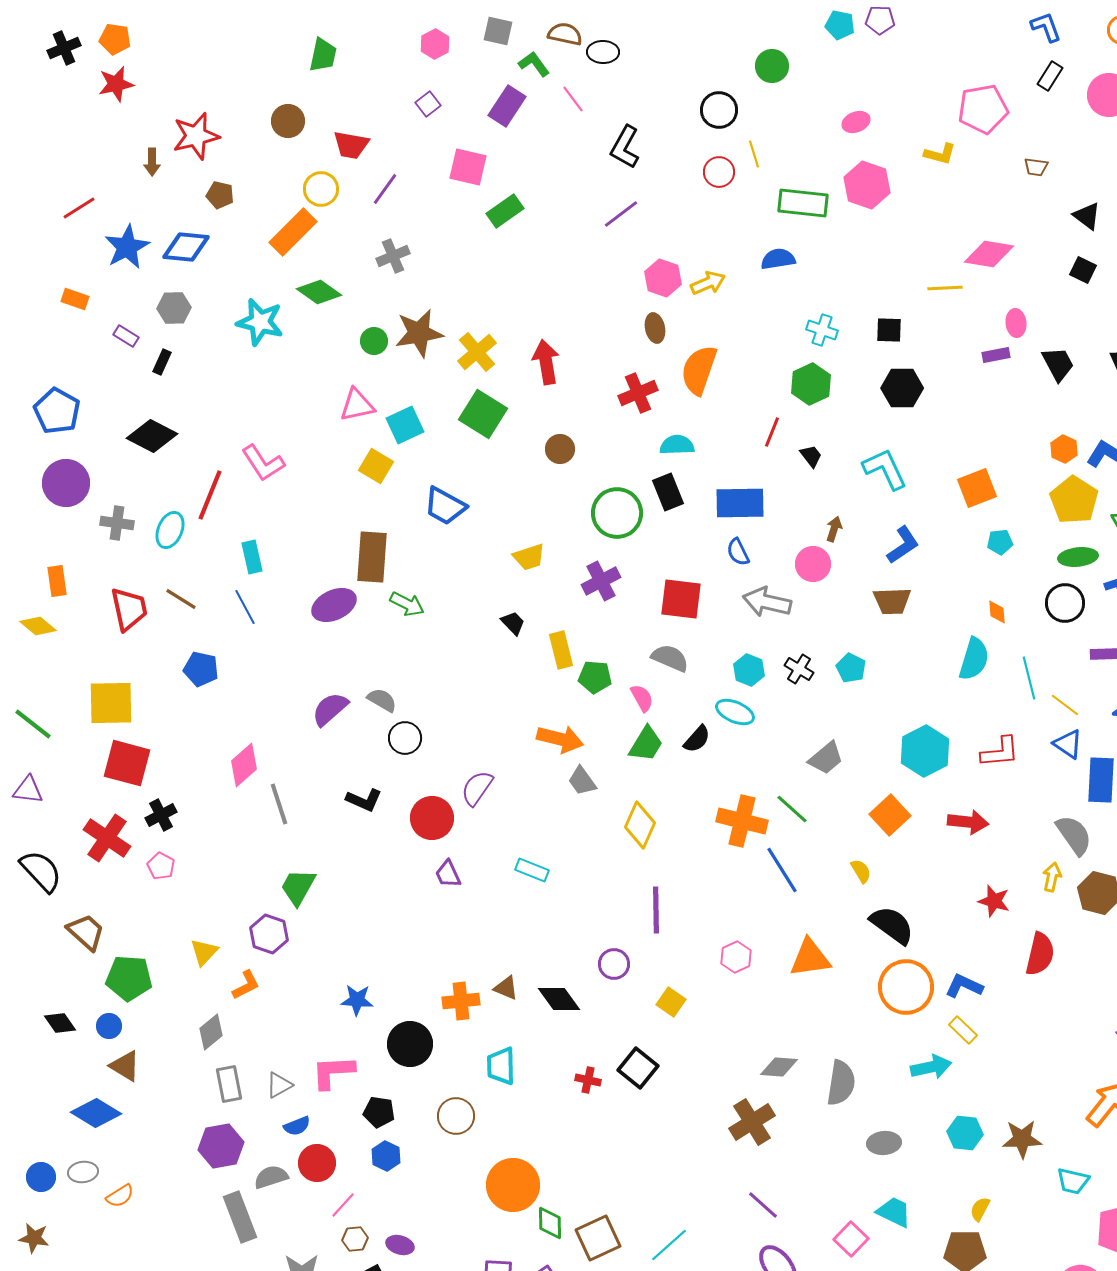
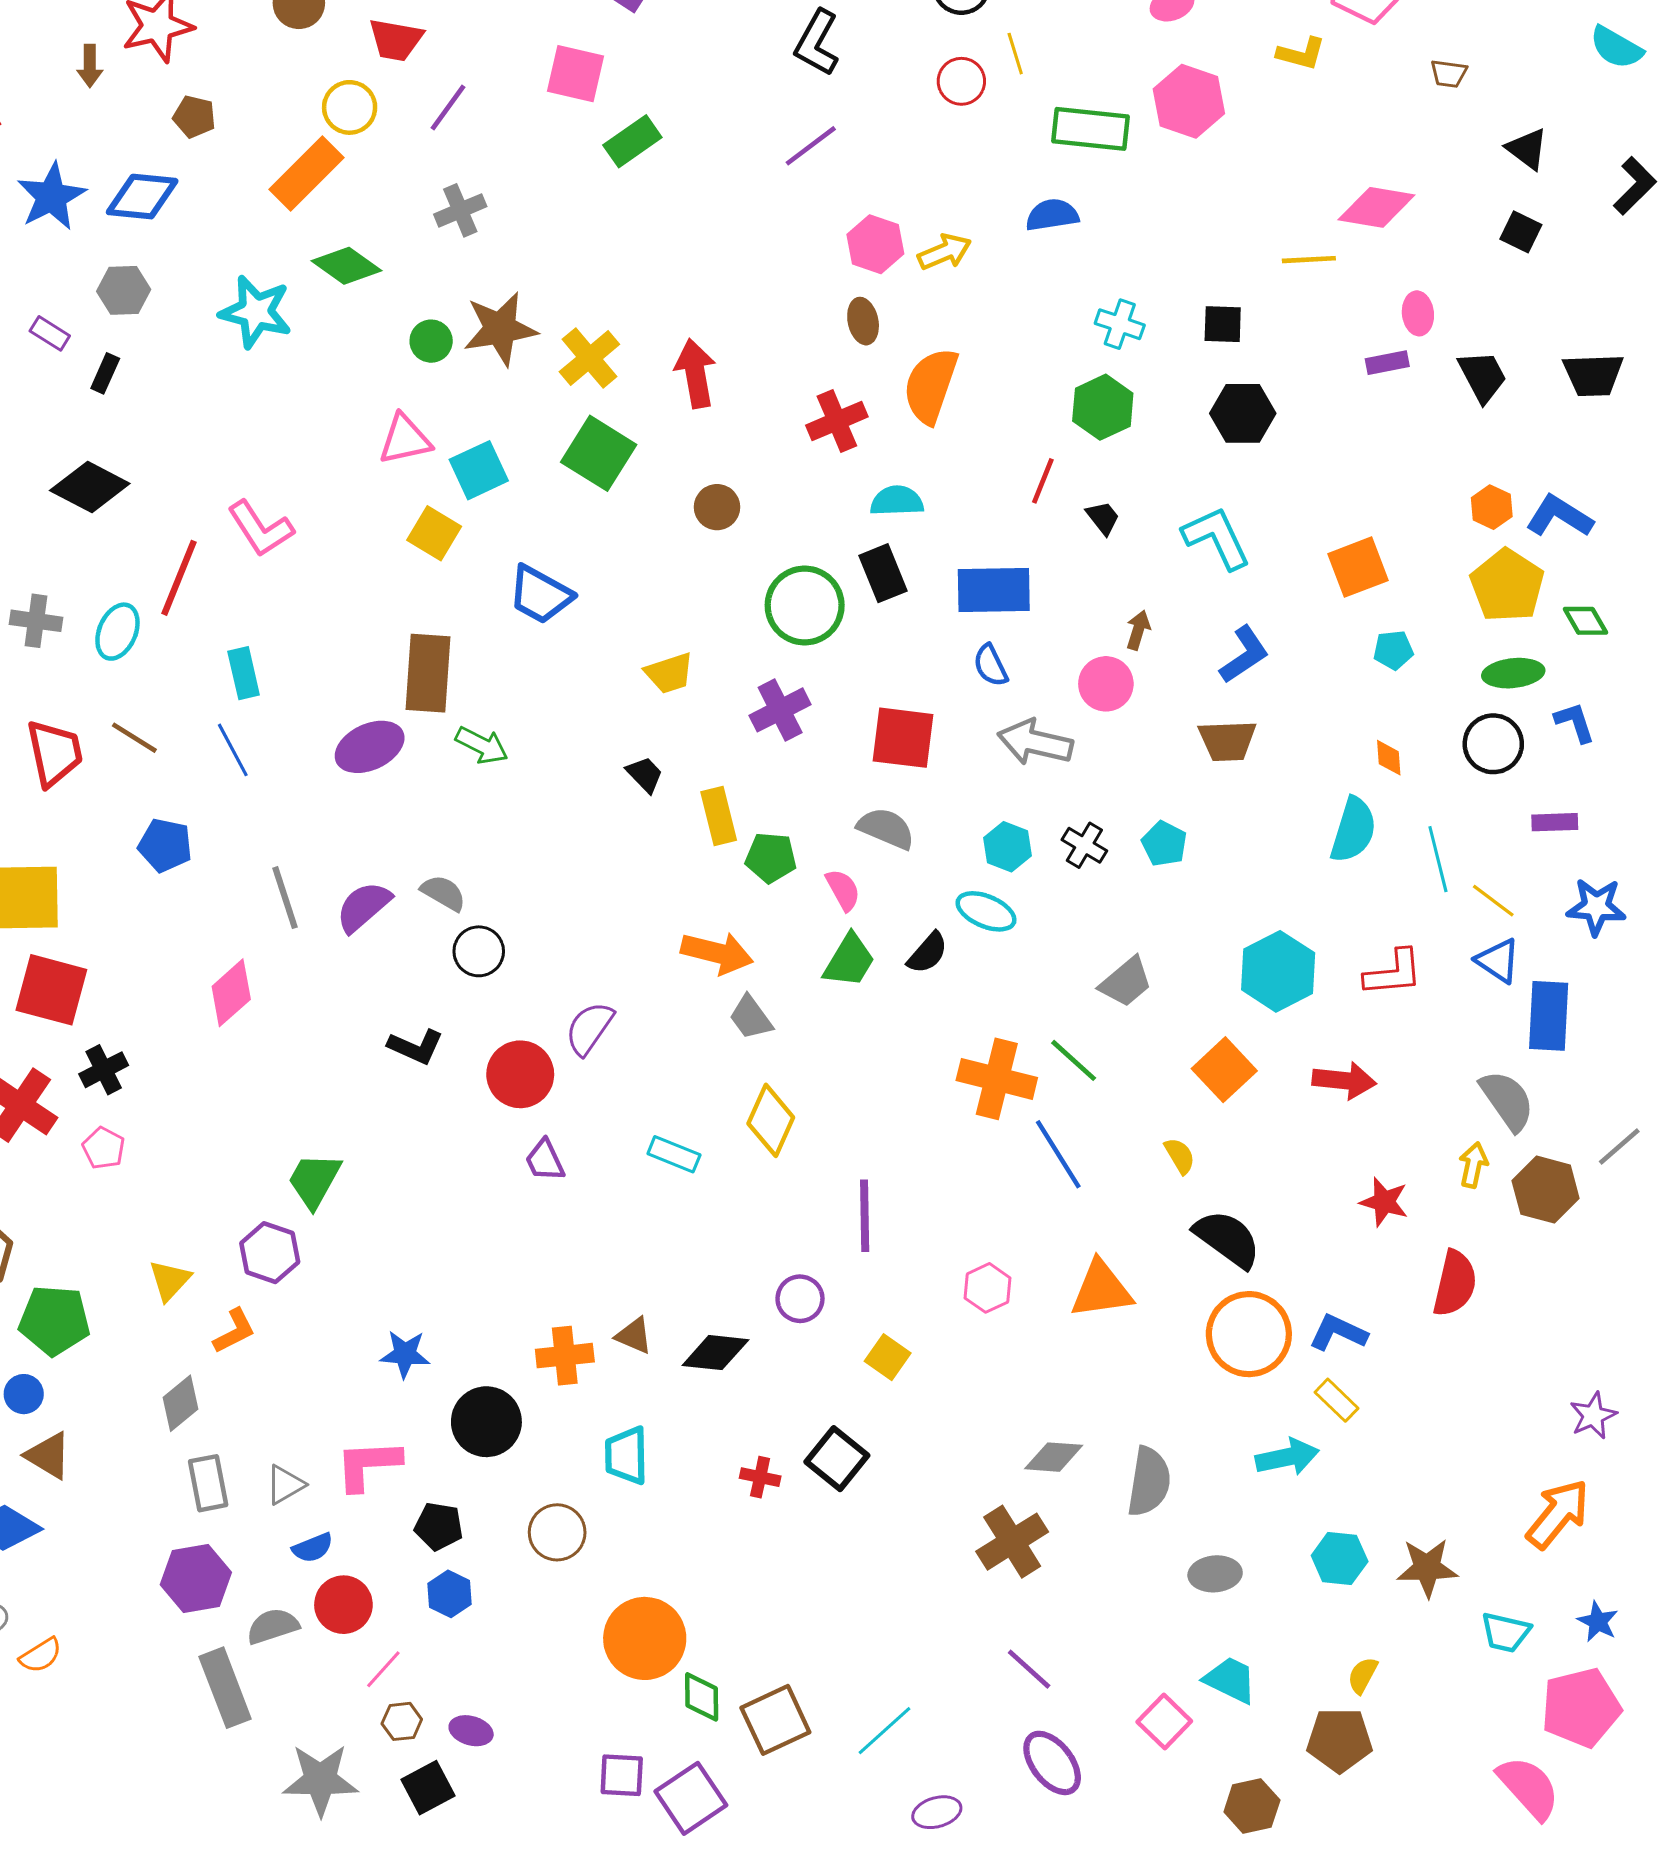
gray line: (279, 804) -> (285, 898), moved
yellow diamond: (640, 825) -> (771, 1120), moved
black diamond: (559, 999) -> (715, 1353), turned -48

